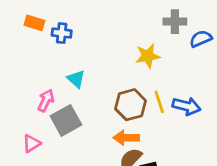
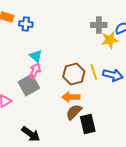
gray cross: (175, 22) -> (99, 25), moved
yellow star: (148, 56) -> (110, 40), moved
pink arrow: (46, 100) -> (35, 71), moved

